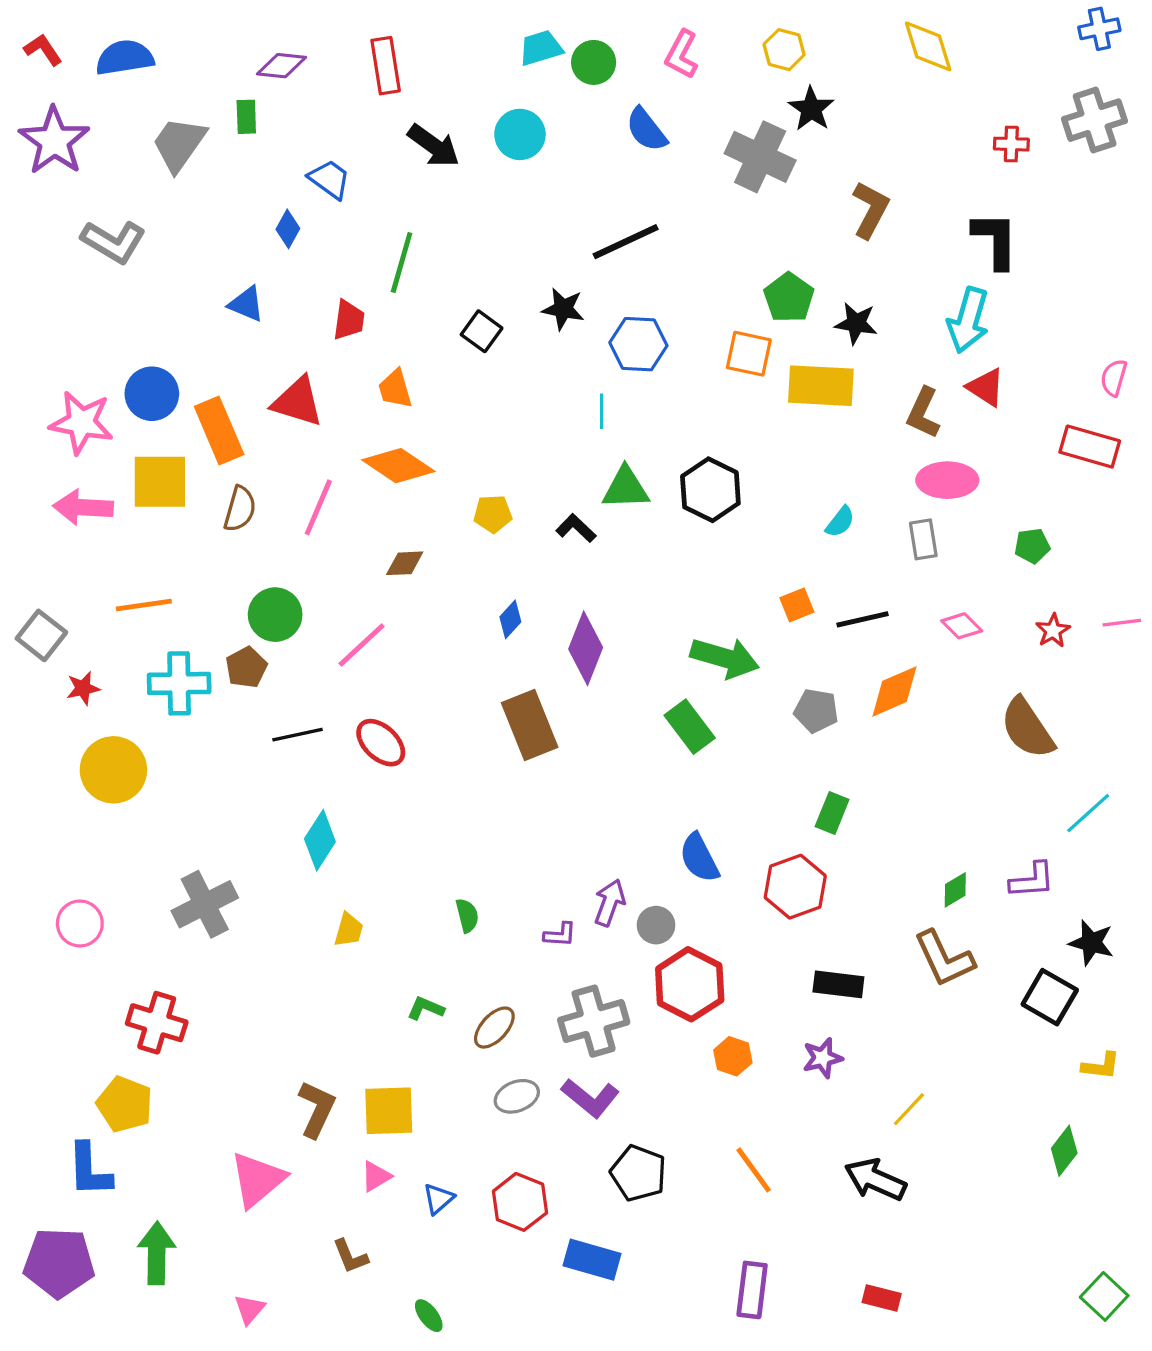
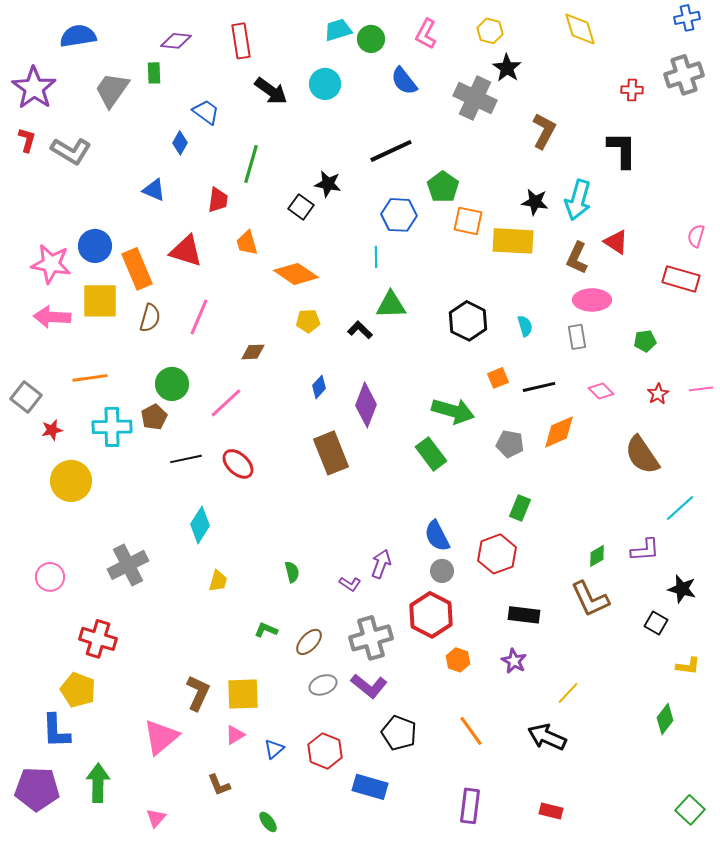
red L-shape: (43, 50) -> (27, 140), moved, turned 50
green pentagon: (789, 298) -> (443, 187), moved
black star: (563, 309) -> (328, 184), moved
cyan arrow: (968, 320) -> (578, 200), moved
orange diamond: (398, 466) -> (296, 274), moved
black hexagon: (710, 490) -> (468, 321), moved
cyan semicircle: (840, 522) -> (525, 326), turned -55
gray circle: (656, 925) -> (442, 571), moved
purple L-shape: (560, 935) -> (350, 584), turned 30
black square: (1050, 997) -> (656, 623), size x0.7
purple star: (822, 1058) -> (514, 661), turned -30

